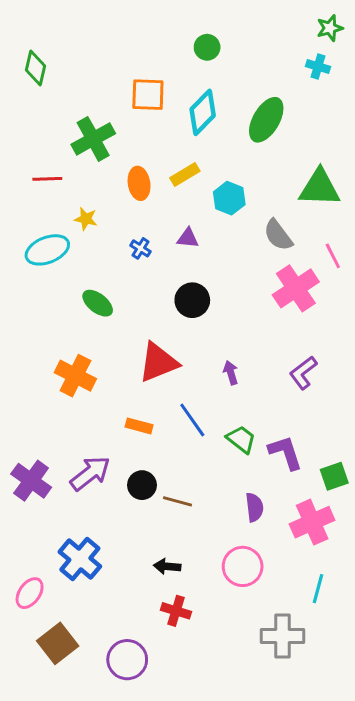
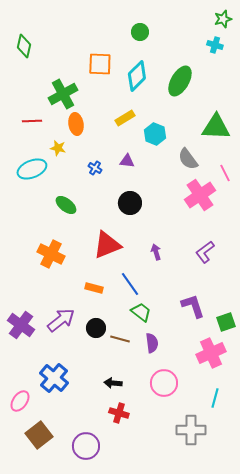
orange ellipse: (139, 183) -> (76, 124), moved
green trapezoid: (241, 439) -> (141, 312), moved
purple semicircle: (254, 507) -> (152, 343), moved

